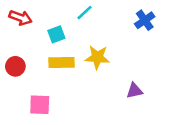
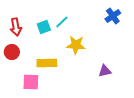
cyan line: (85, 13) -> (62, 22), moved
red arrow: (20, 18) -> (16, 27), moved, turned 60
yellow rectangle: (61, 62) -> (47, 63), moved

